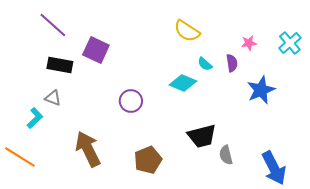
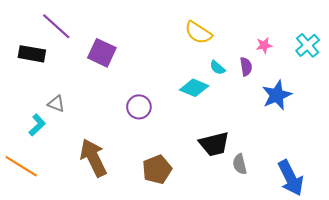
black rectangle: (60, 65) -> (32, 54), moved

